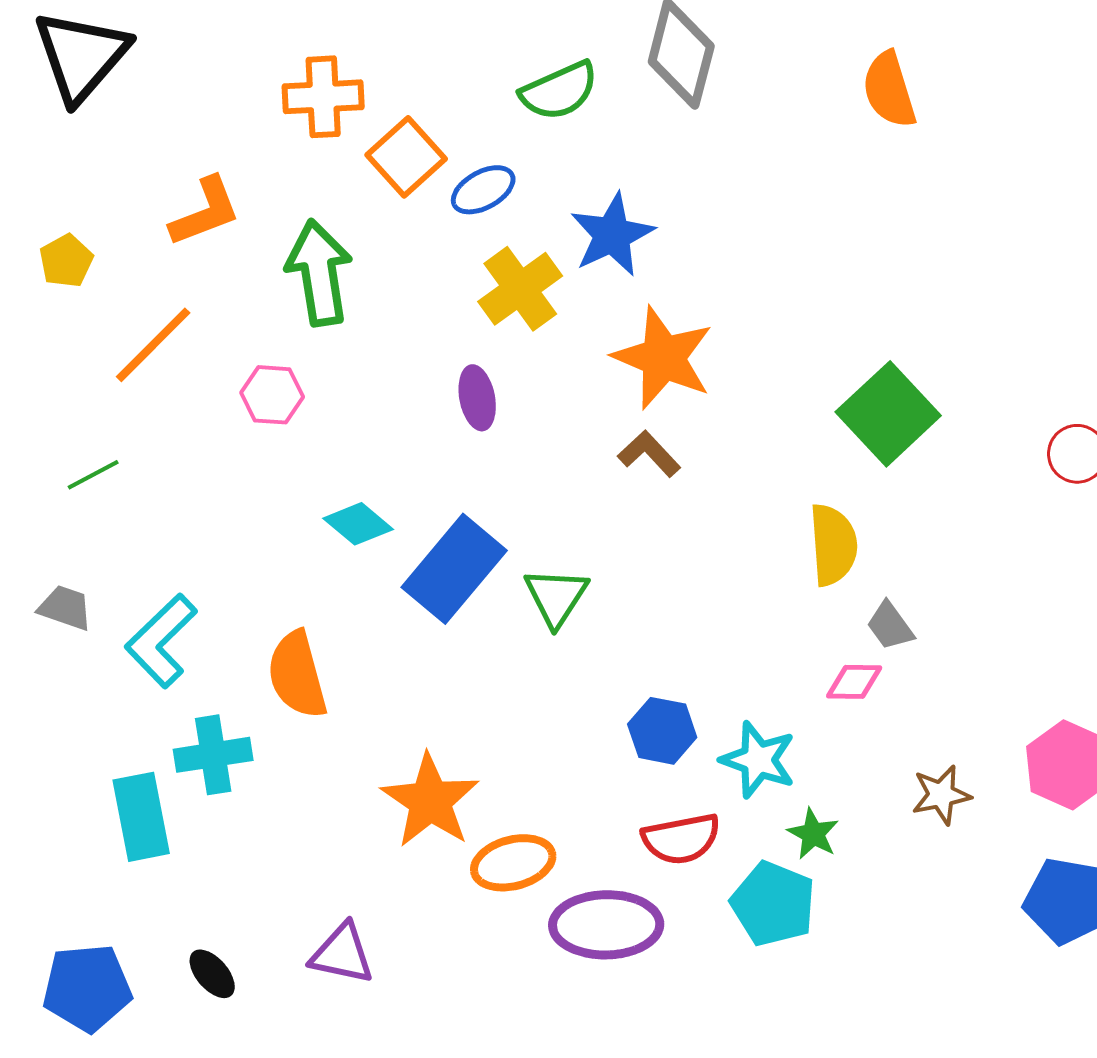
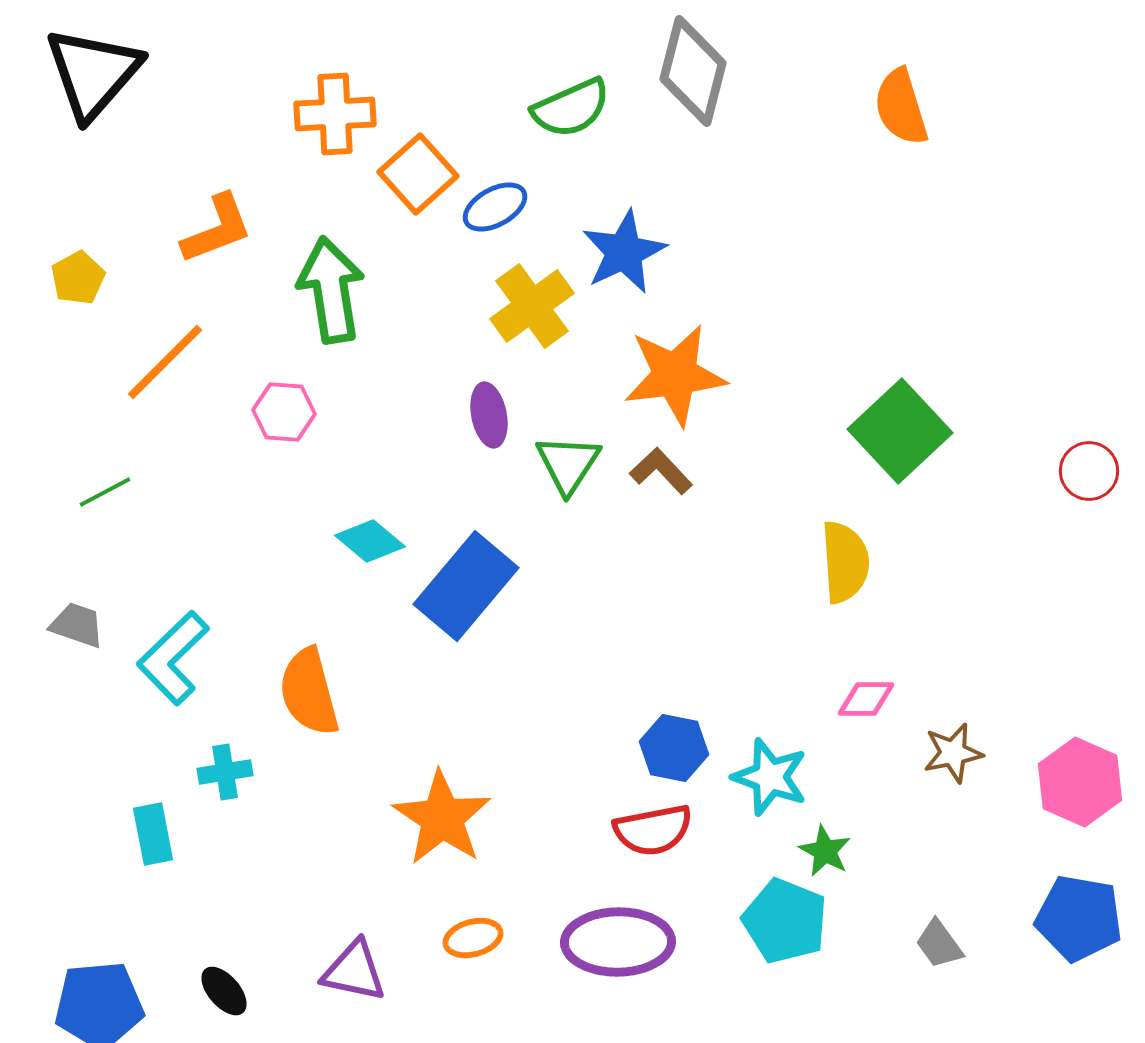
orange star: (663, 358) -> (675, 375), turned -30
green triangle: (556, 597) -> (568, 464), moved
gray trapezoid: (890, 626) -> (939, 944), moved
cyan cross: (213, 755) -> (225, 772), size x0.7
brown star: (941, 795) -> (953, 753), moved
cyan rectangle: (141, 817) -> (153, 834), size x0.7
red semicircle: (681, 839) -> (653, 830), moved
orange ellipse: (513, 863) -> (473, 938), moved, size x0.7

